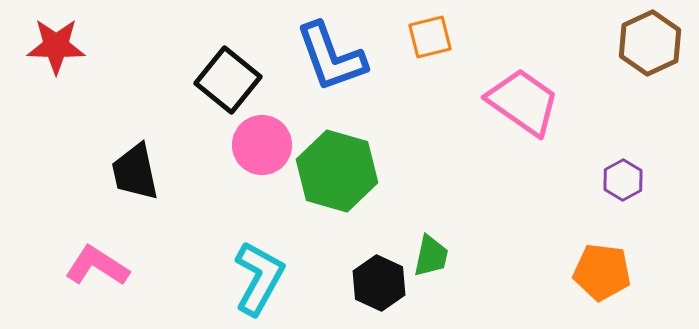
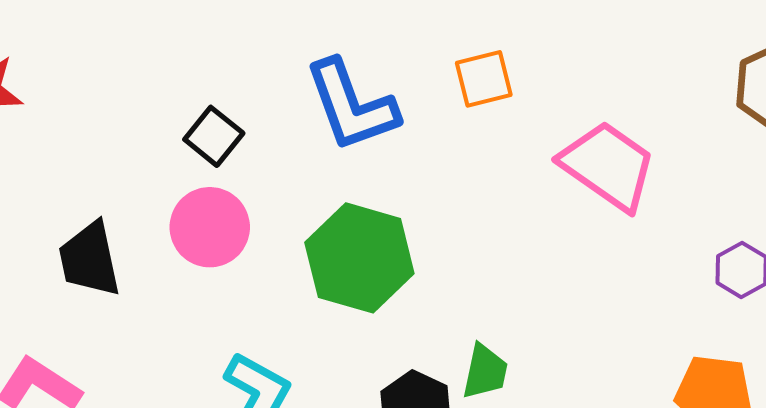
black square: (228, 80) -> (214, 136), size x0.7
pink circle: (262, 145) -> (210, 227), moved

